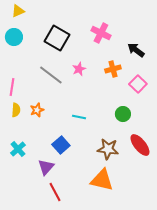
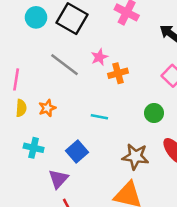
cyan circle: (14, 37) -> (36, 17), moved
orange cross: (113, 69) -> (118, 73), moved
cyan cross: (18, 149) -> (34, 148), moved, turned -35

